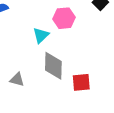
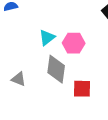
pink hexagon: (64, 18) -> (74, 43), moved

